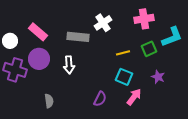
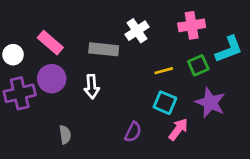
purple cross: (15, 70) -> (20, 93), turned -30
purple star: (158, 77) -> (210, 103), size x1.6

